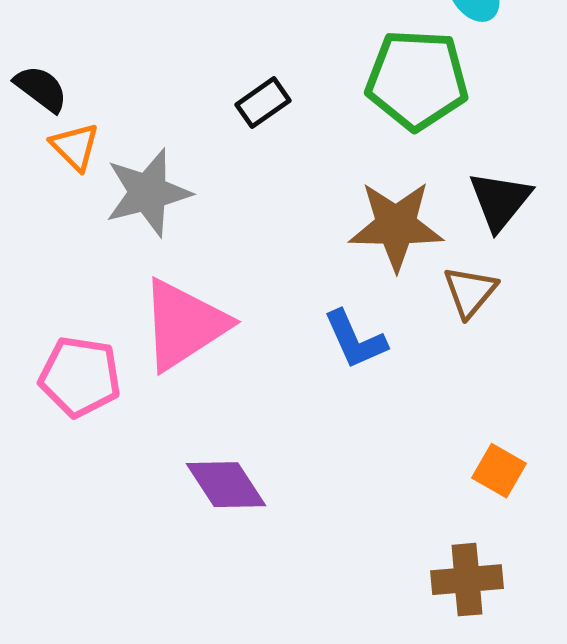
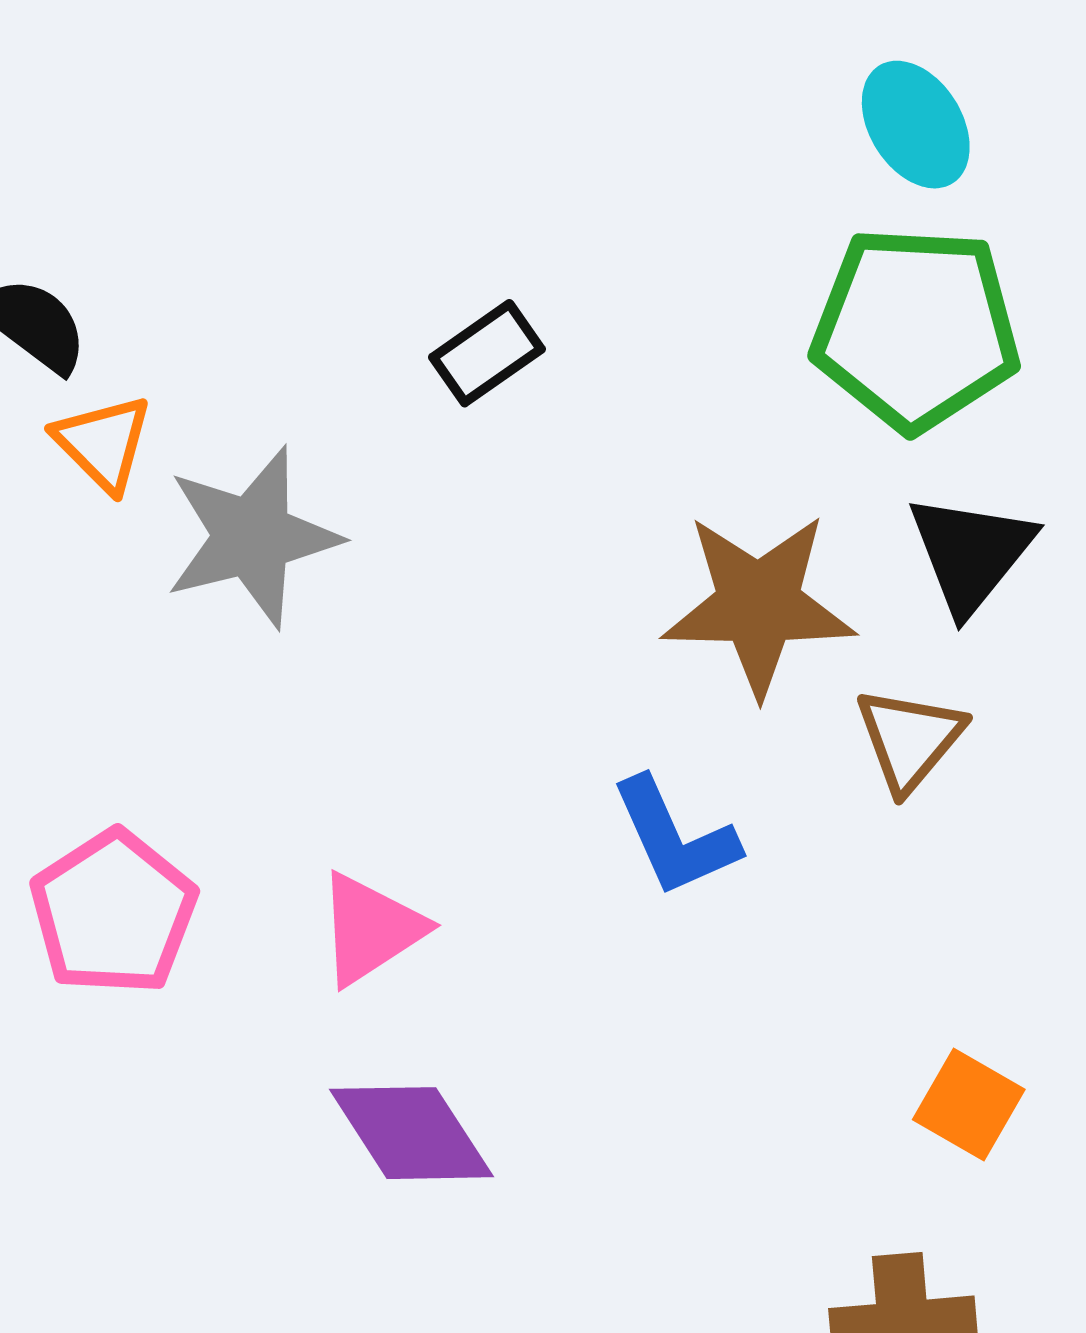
green pentagon: (417, 80) -> (916, 329), moved
pink triangle: (184, 325) -> (371, 929), moved, size x0.6
pink pentagon: (80, 377) -> (113, 913), turned 30

